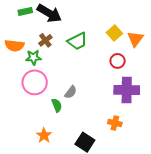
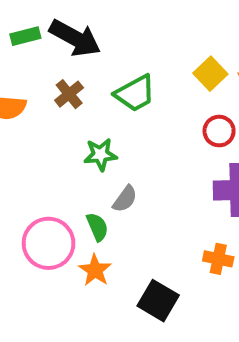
green star: (33, 57) -> (100, 155), moved
pink circle: (35, 82) -> (49, 243), moved
orange star: (44, 135) -> (95, 270), moved

